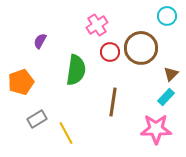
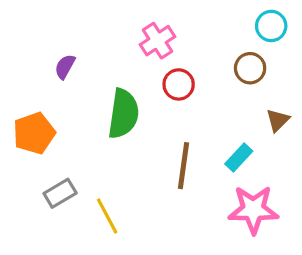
brown circle: (141, 48) -> (250, 68), moved, size x0.6
cyan rectangle: (166, 97) -> (239, 158), moved

